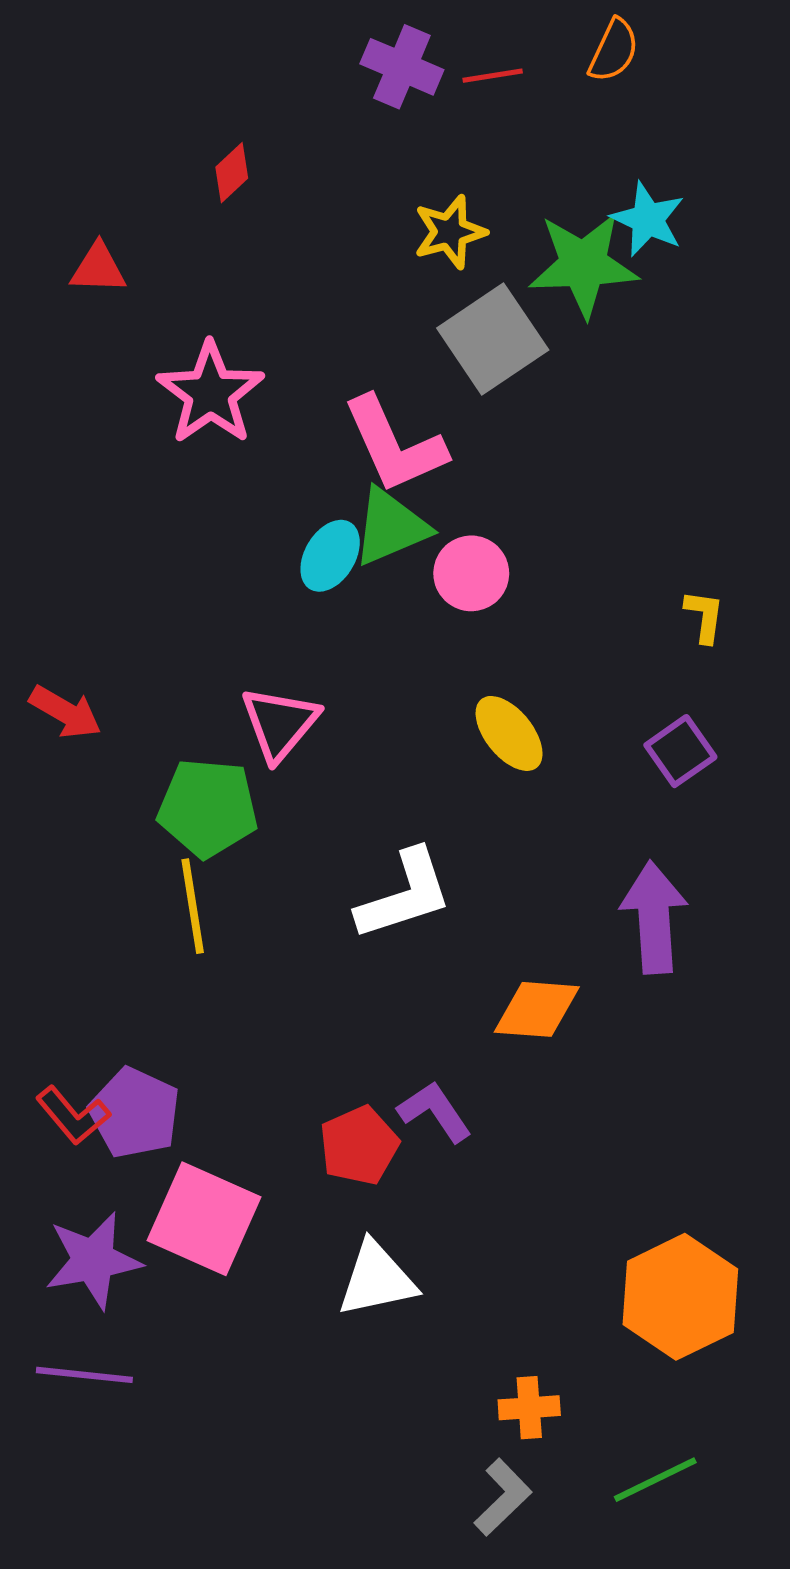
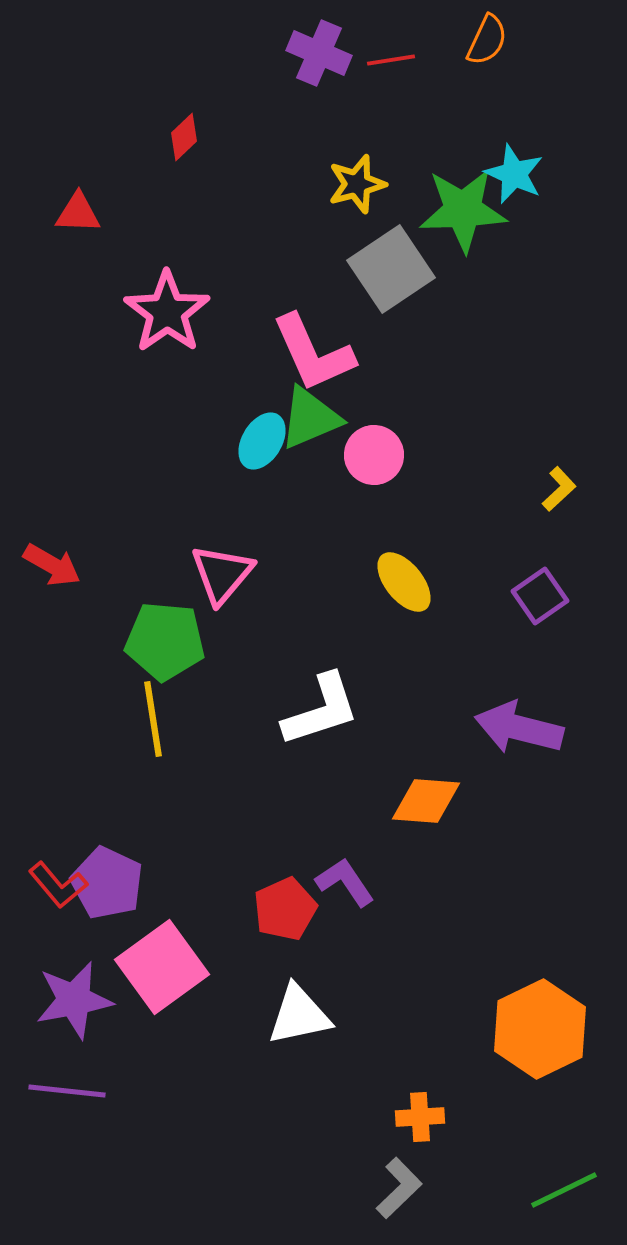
yellow L-shape: (704, 616) -> (559, 489), turned 39
purple arrow: (654, 917) -> (519, 728), turned -72
pink square: (204, 1219) -> (162, 967), turned 30
green line: (655, 1480) -> (564, 1190), moved

